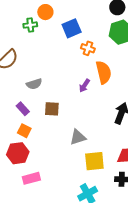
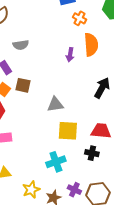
purple arrow: (84, 86) -> (70, 55), turned -32
brown square: (52, 109) -> (23, 85), moved

